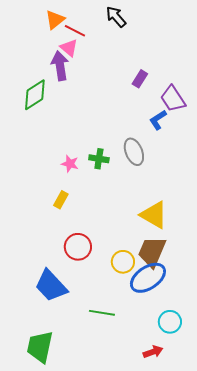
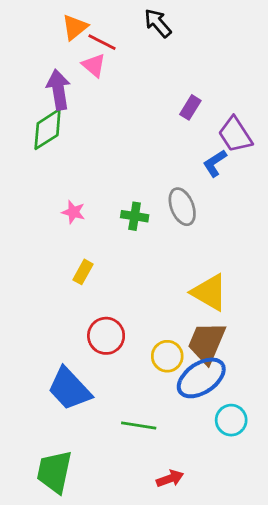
purple arrow: (60, 66) -> (58, 90), moved
pink star: (70, 164) -> (73, 212), moved
cyan circle: (170, 322) -> (231, 420), moved
red arrow: (153, 352) -> (170, 479), moved

